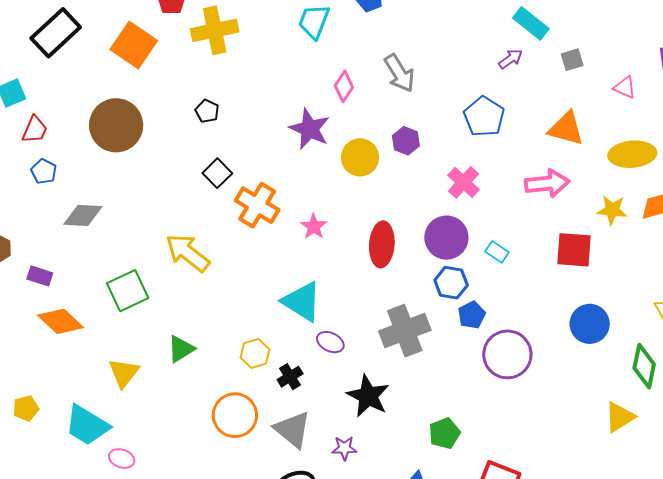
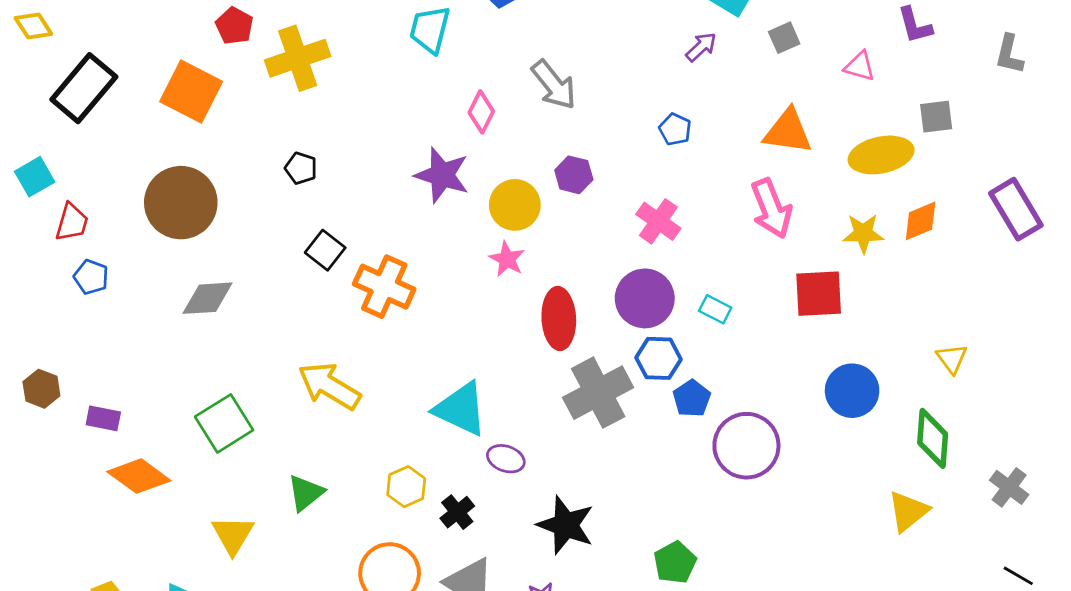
blue pentagon: (484, 117) -> (675, 129), size x0.6
pink arrow: (547, 183) -> (771, 209), turned 81
gray diamond: (83, 215) -> (207, 298), moved
pink star: (314, 226) -> (507, 259), moved
yellow arrow: (188, 253) -> (329, 386), moved
gray cross: (405, 331) -> (598, 393), moved

